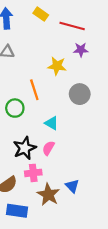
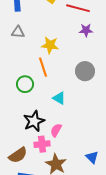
yellow star: (57, 66) -> (50, 45), moved
pink semicircle: (48, 148) -> (56, 130), moved
blue triangle: (72, 186) -> (92, 157), moved

